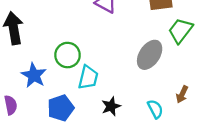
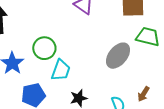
green trapezoid: (180, 31) -> (148, 37), turned 60

